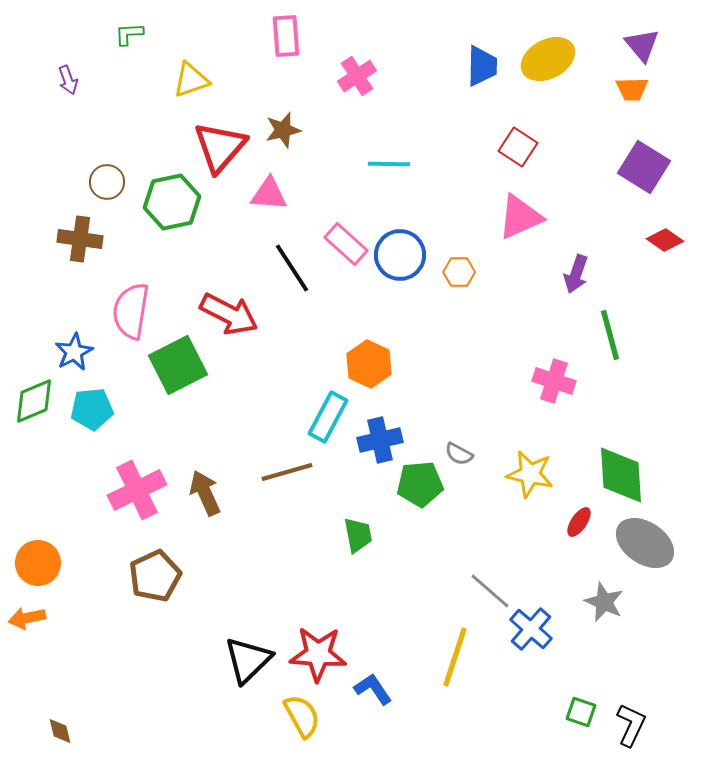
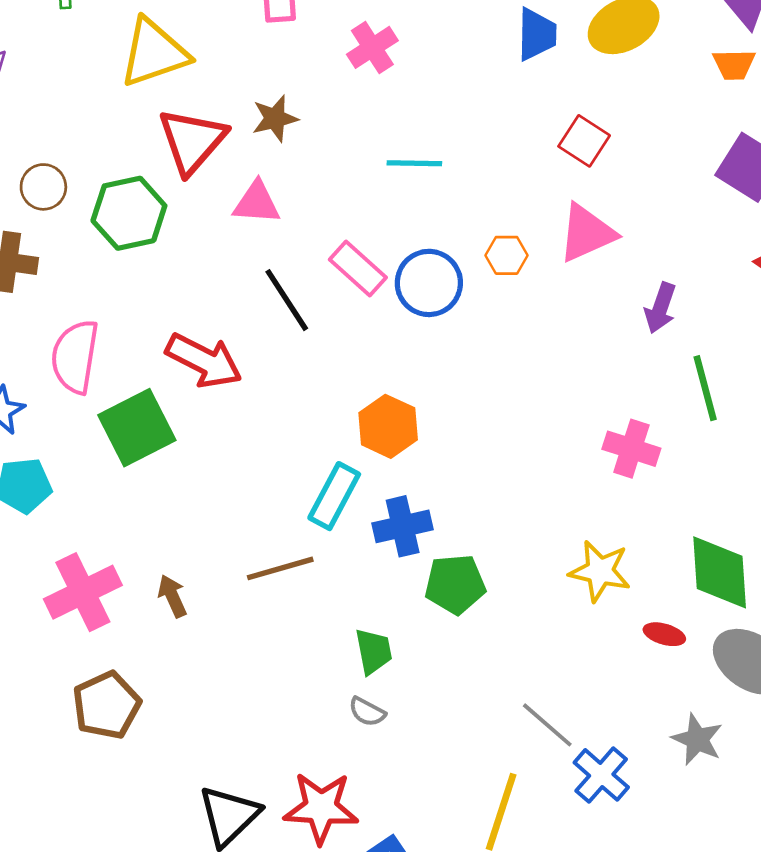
yellow triangle: (191, 80) -> (154, 53), size x1.5
orange hexagon: (459, 272) -> (506, 255), moved
gray semicircle: (459, 454) -> (367, 712), moved
brown arrow: (205, 493) -> (172, 596), size x0.7
red ellipse: (579, 522) -> (664, 634), turned 72

